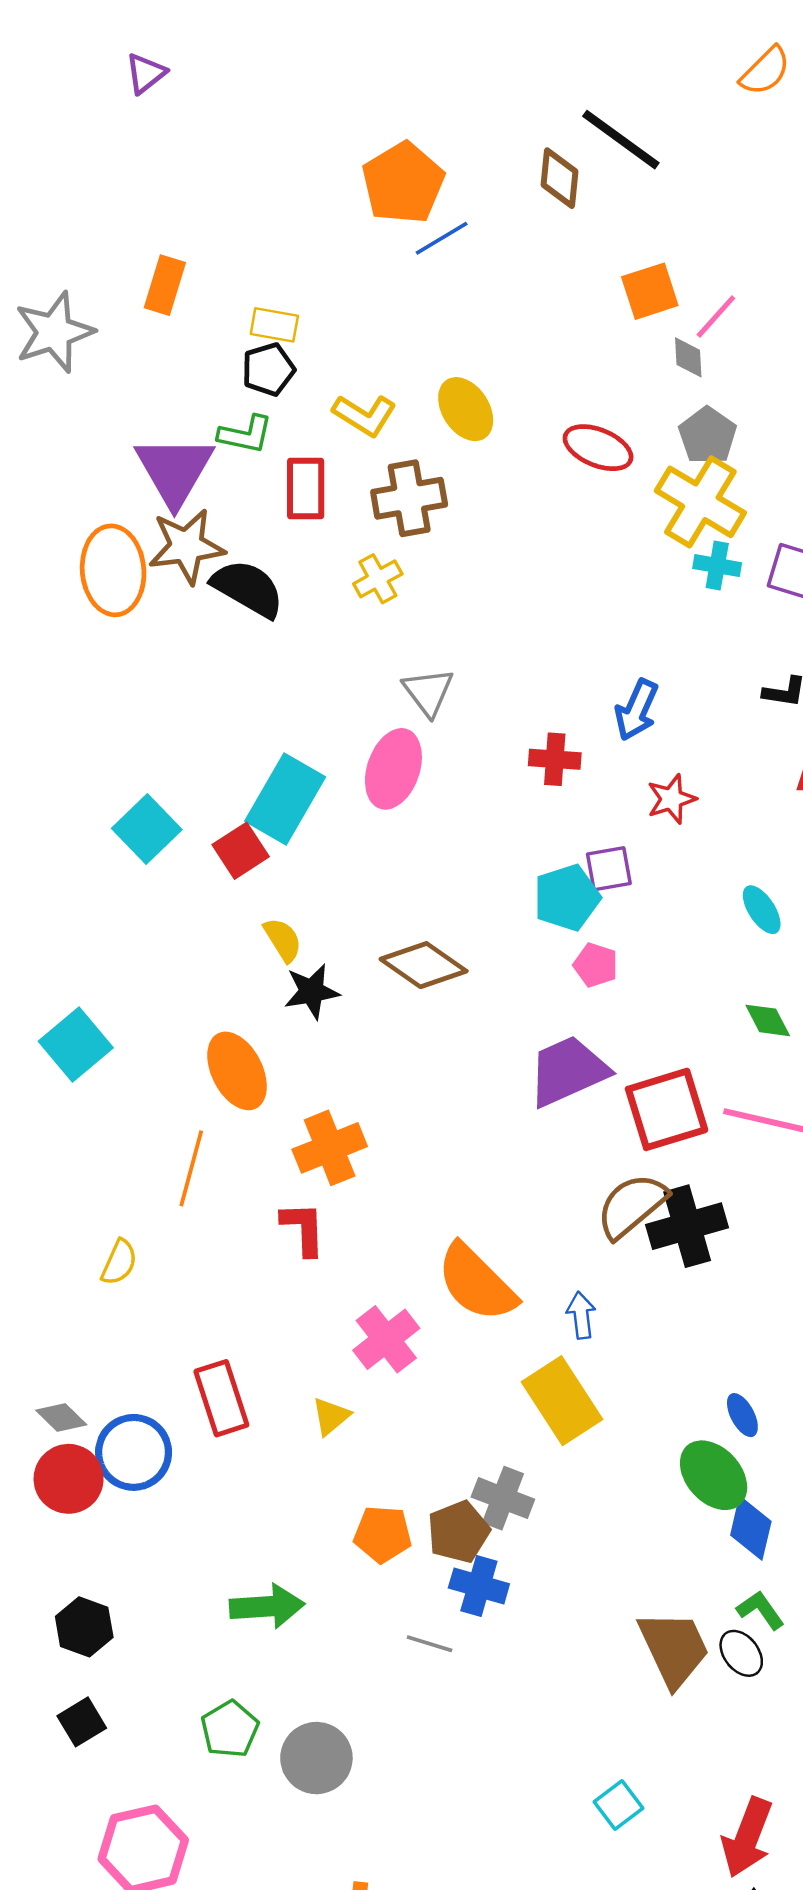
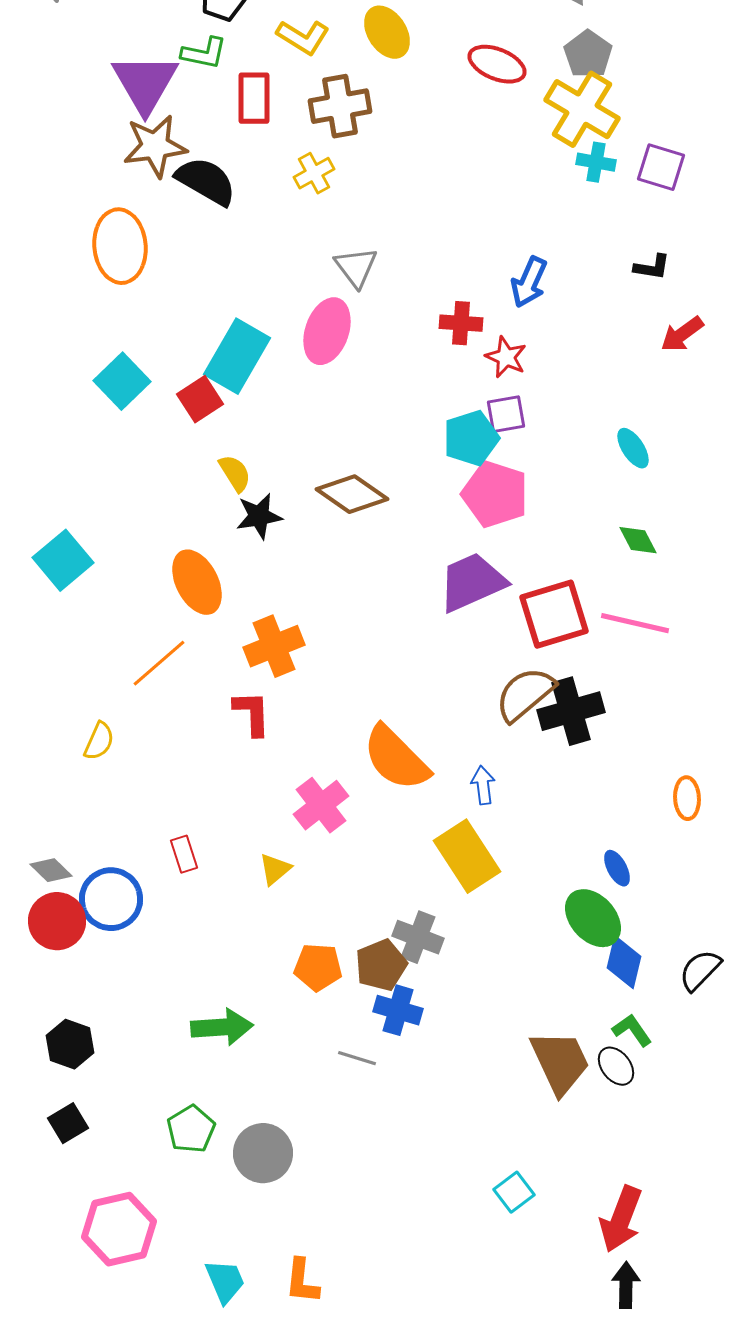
orange ellipse: (113, 570) -> (120, 246), moved
red star: (671, 799) -> (506, 357), moved, turned -30
pink pentagon: (596, 965) -> (495, 494), size x1.8
orange line: (191, 1168) -> (159, 663), turned 34
red rectangle: (221, 1398) -> (184, 854), size x0.6

